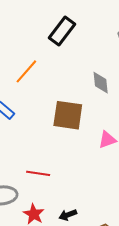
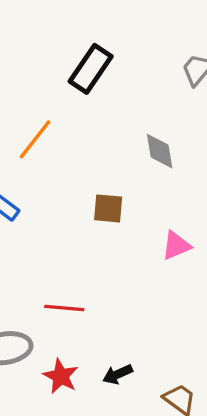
brown square: (68, 115) -> (108, 208), size x0.6

